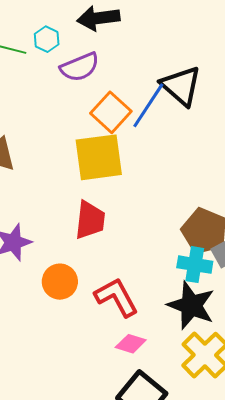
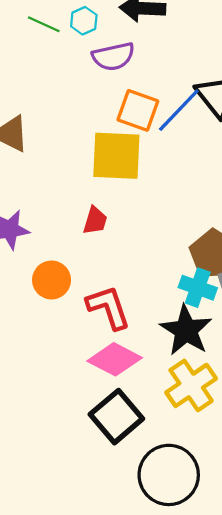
orange square: (111, 112) -> (138, 110), turned -33
red trapezoid: (90, 220) -> (95, 221), size x0.7
pink diamond: (131, 344) -> (115, 359), size x1.6

